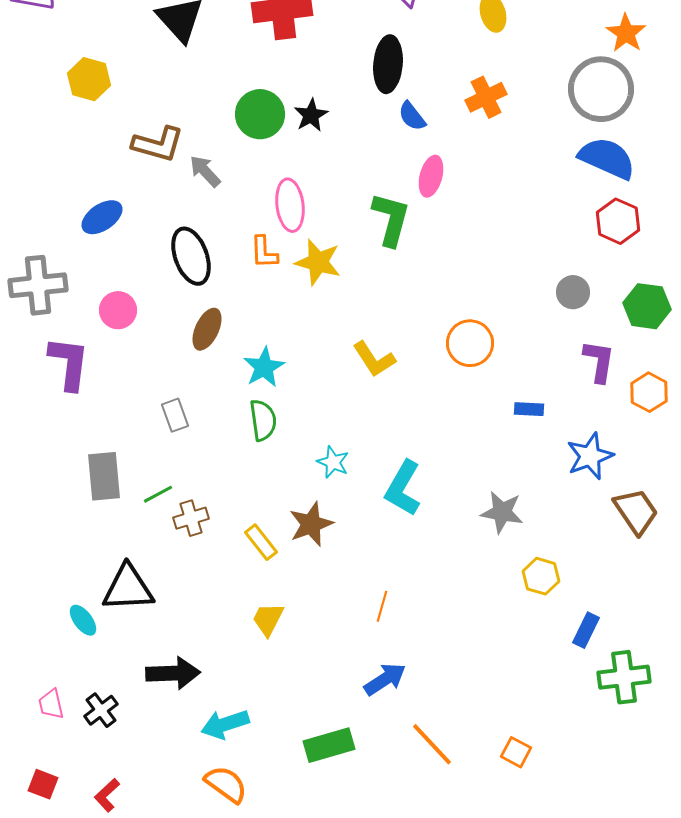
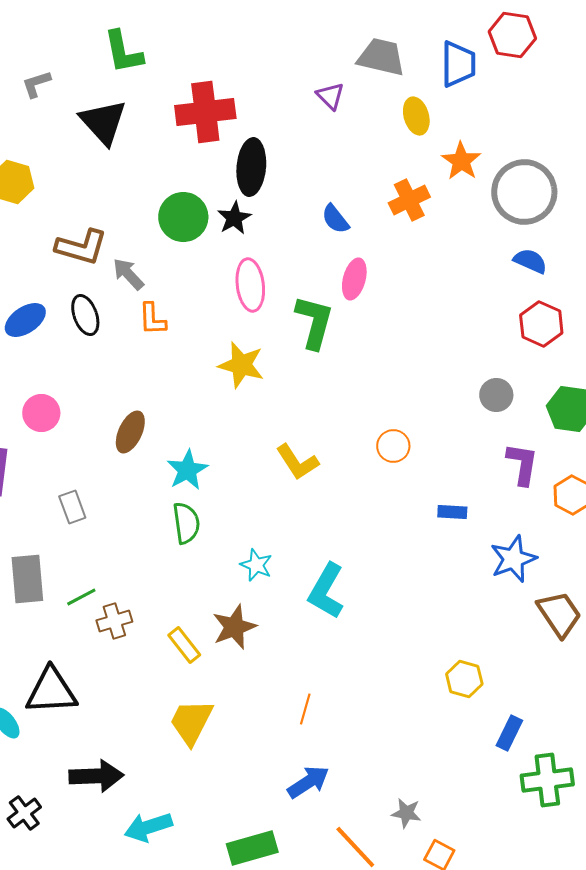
orange star: (626, 33) -> (461, 161), moved
black ellipse: (388, 64) -> (251, 167), moved
blue semicircle: (607, 158) -> (530, 261), size x0.6
pink ellipse: (290, 205) -> (250, 285), moved
orange L-shape: (264, 252) -> (152, 319), moved
black ellipse: (191, 256) -> (85, 315), moved, size x0.7
orange circle: (470, 343) -> (393, 446), size x0.7
gray rectangle: (175, 415) -> (72, 507), moved
gray star: (502, 512) -> (406, 813), moved, size x0.7
yellow trapezoid: (268, 619) -> (191, 722), size x1.4

